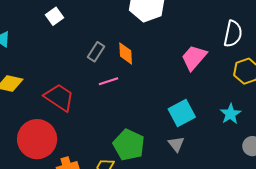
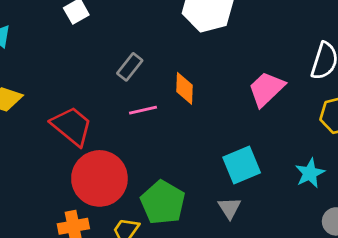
orange diamond: (126, 53) -> (184, 88), moved
red circle: (37, 139) -> (99, 178), moved

